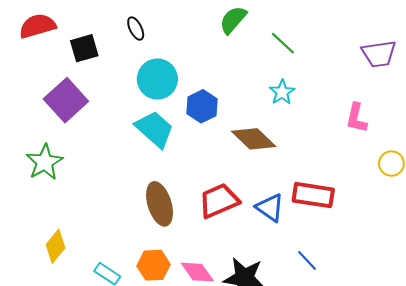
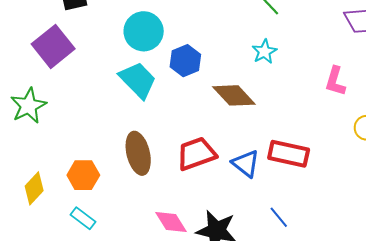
orange hexagon: (153, 265) -> (83, 175), moved

